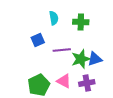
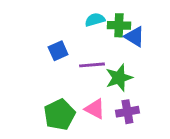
cyan semicircle: (54, 18) -> (95, 20), moved, turned -96
blue triangle: (95, 59) -> (135, 37), moved, turned 49

